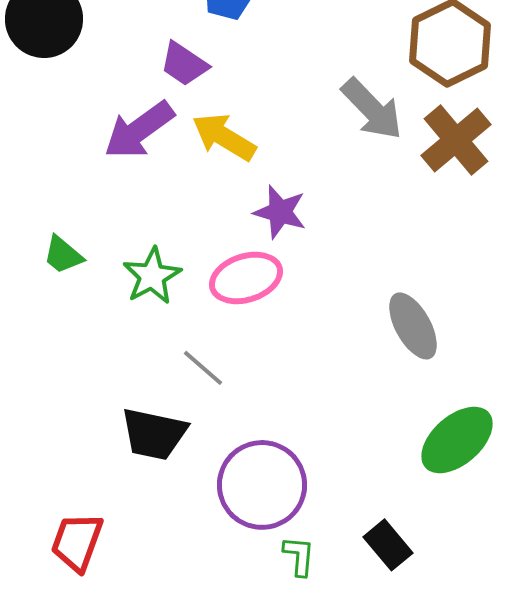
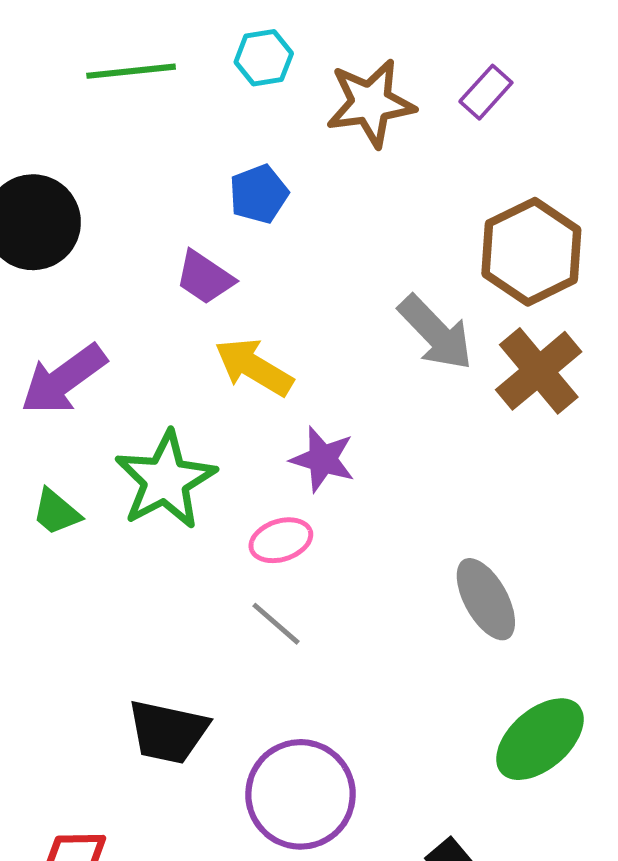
purple arrow: (139, 130) -> (64, 379), moved
green star: (152, 276) -> (165, 480), moved, size x1.4
pink ellipse: (246, 278) -> (281, 540), size x0.7
gray line: (203, 368) -> (276, 624), moved

